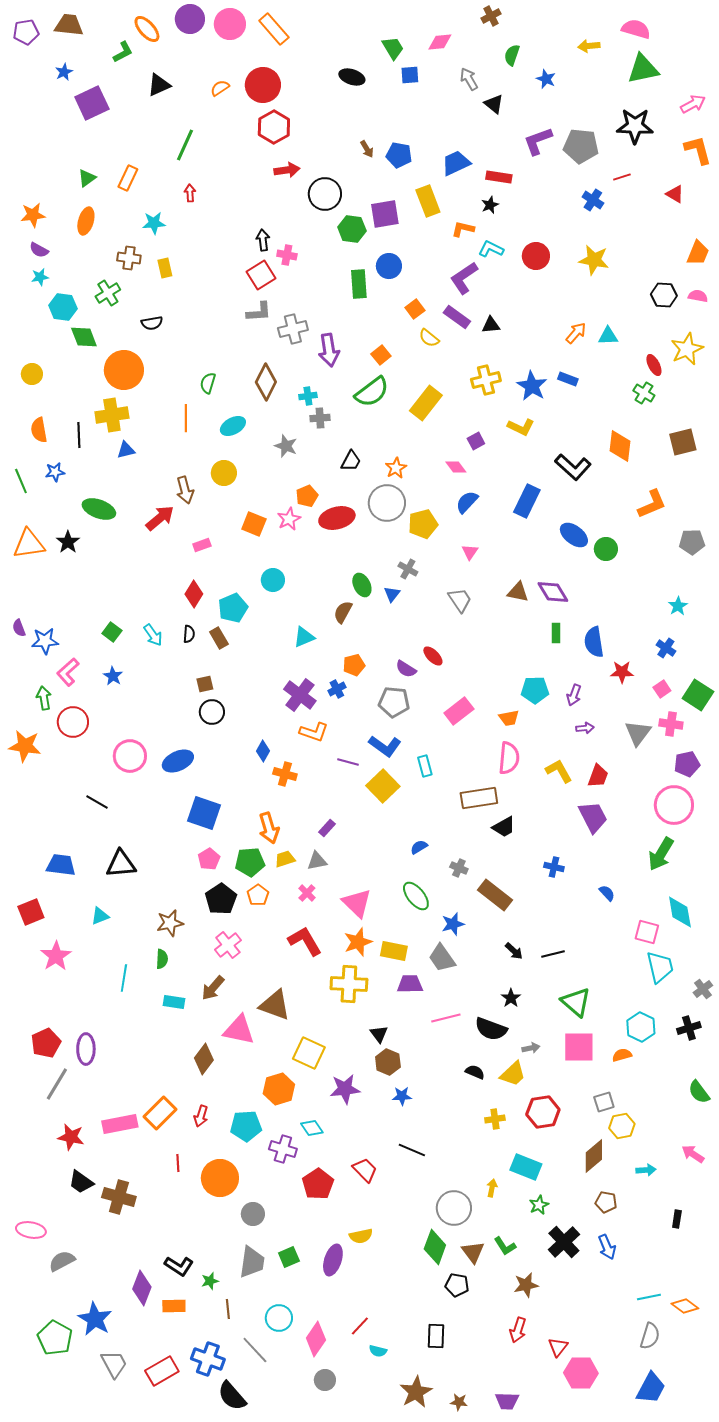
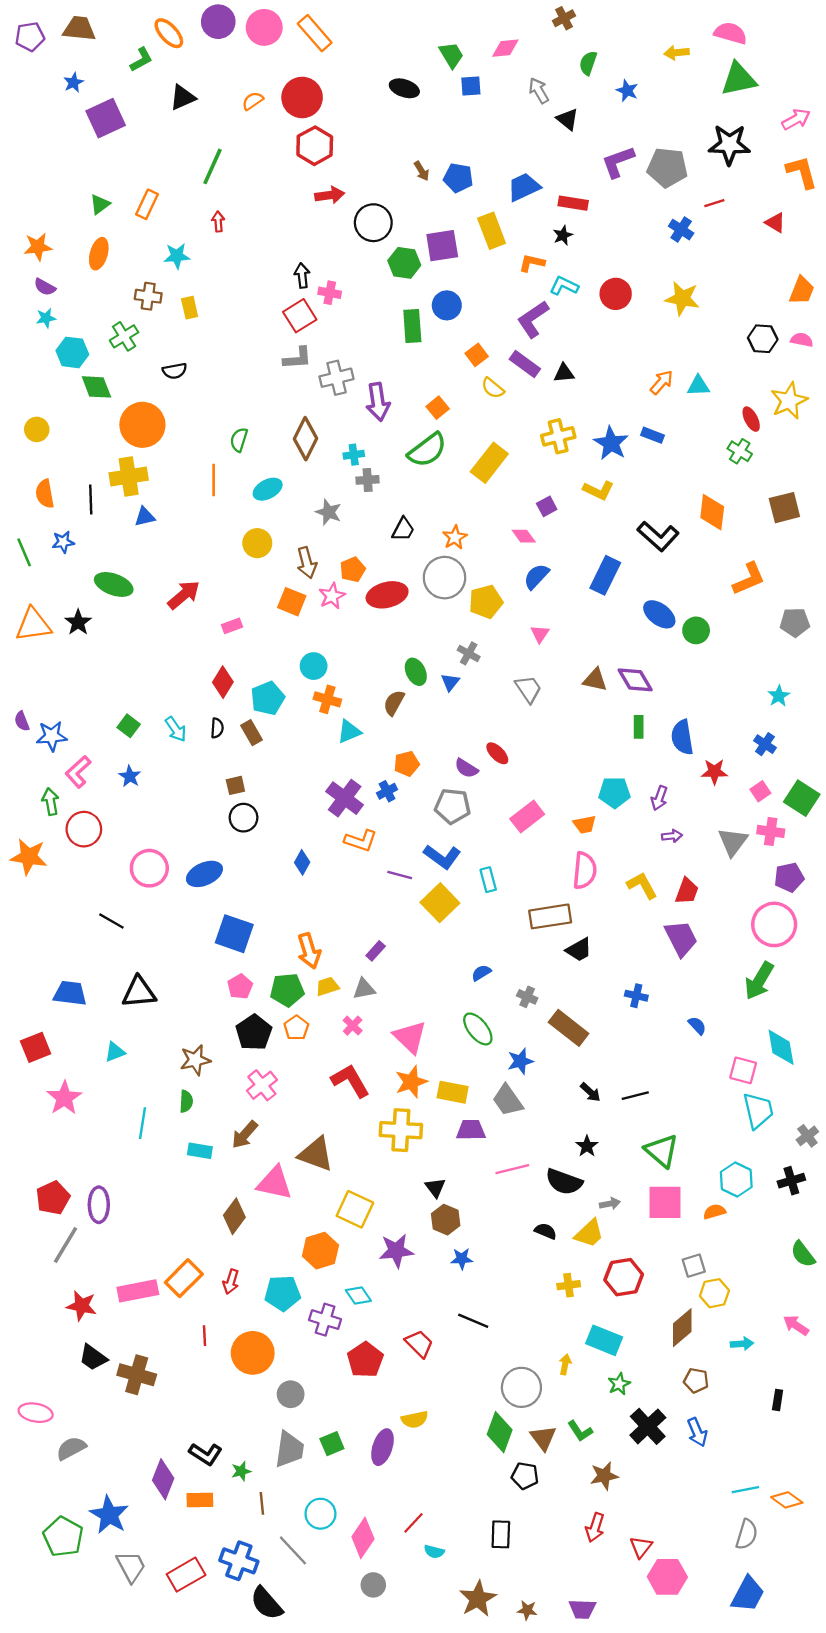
brown arrow: (185, 490) -> (307, 563), moved
orange cross: (285, 774) -> (327, 699), moved

